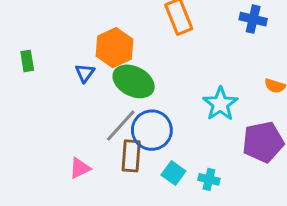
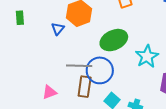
green ellipse: (134, 81) -> (114, 40), moved, turned -56
gray line: (121, 126) -> (79, 66), turned 45

